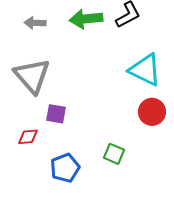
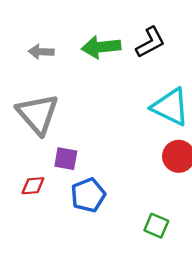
green square: (114, 154) -> (156, 226), moved
blue pentagon: (65, 168) -> (88, 195), moved

